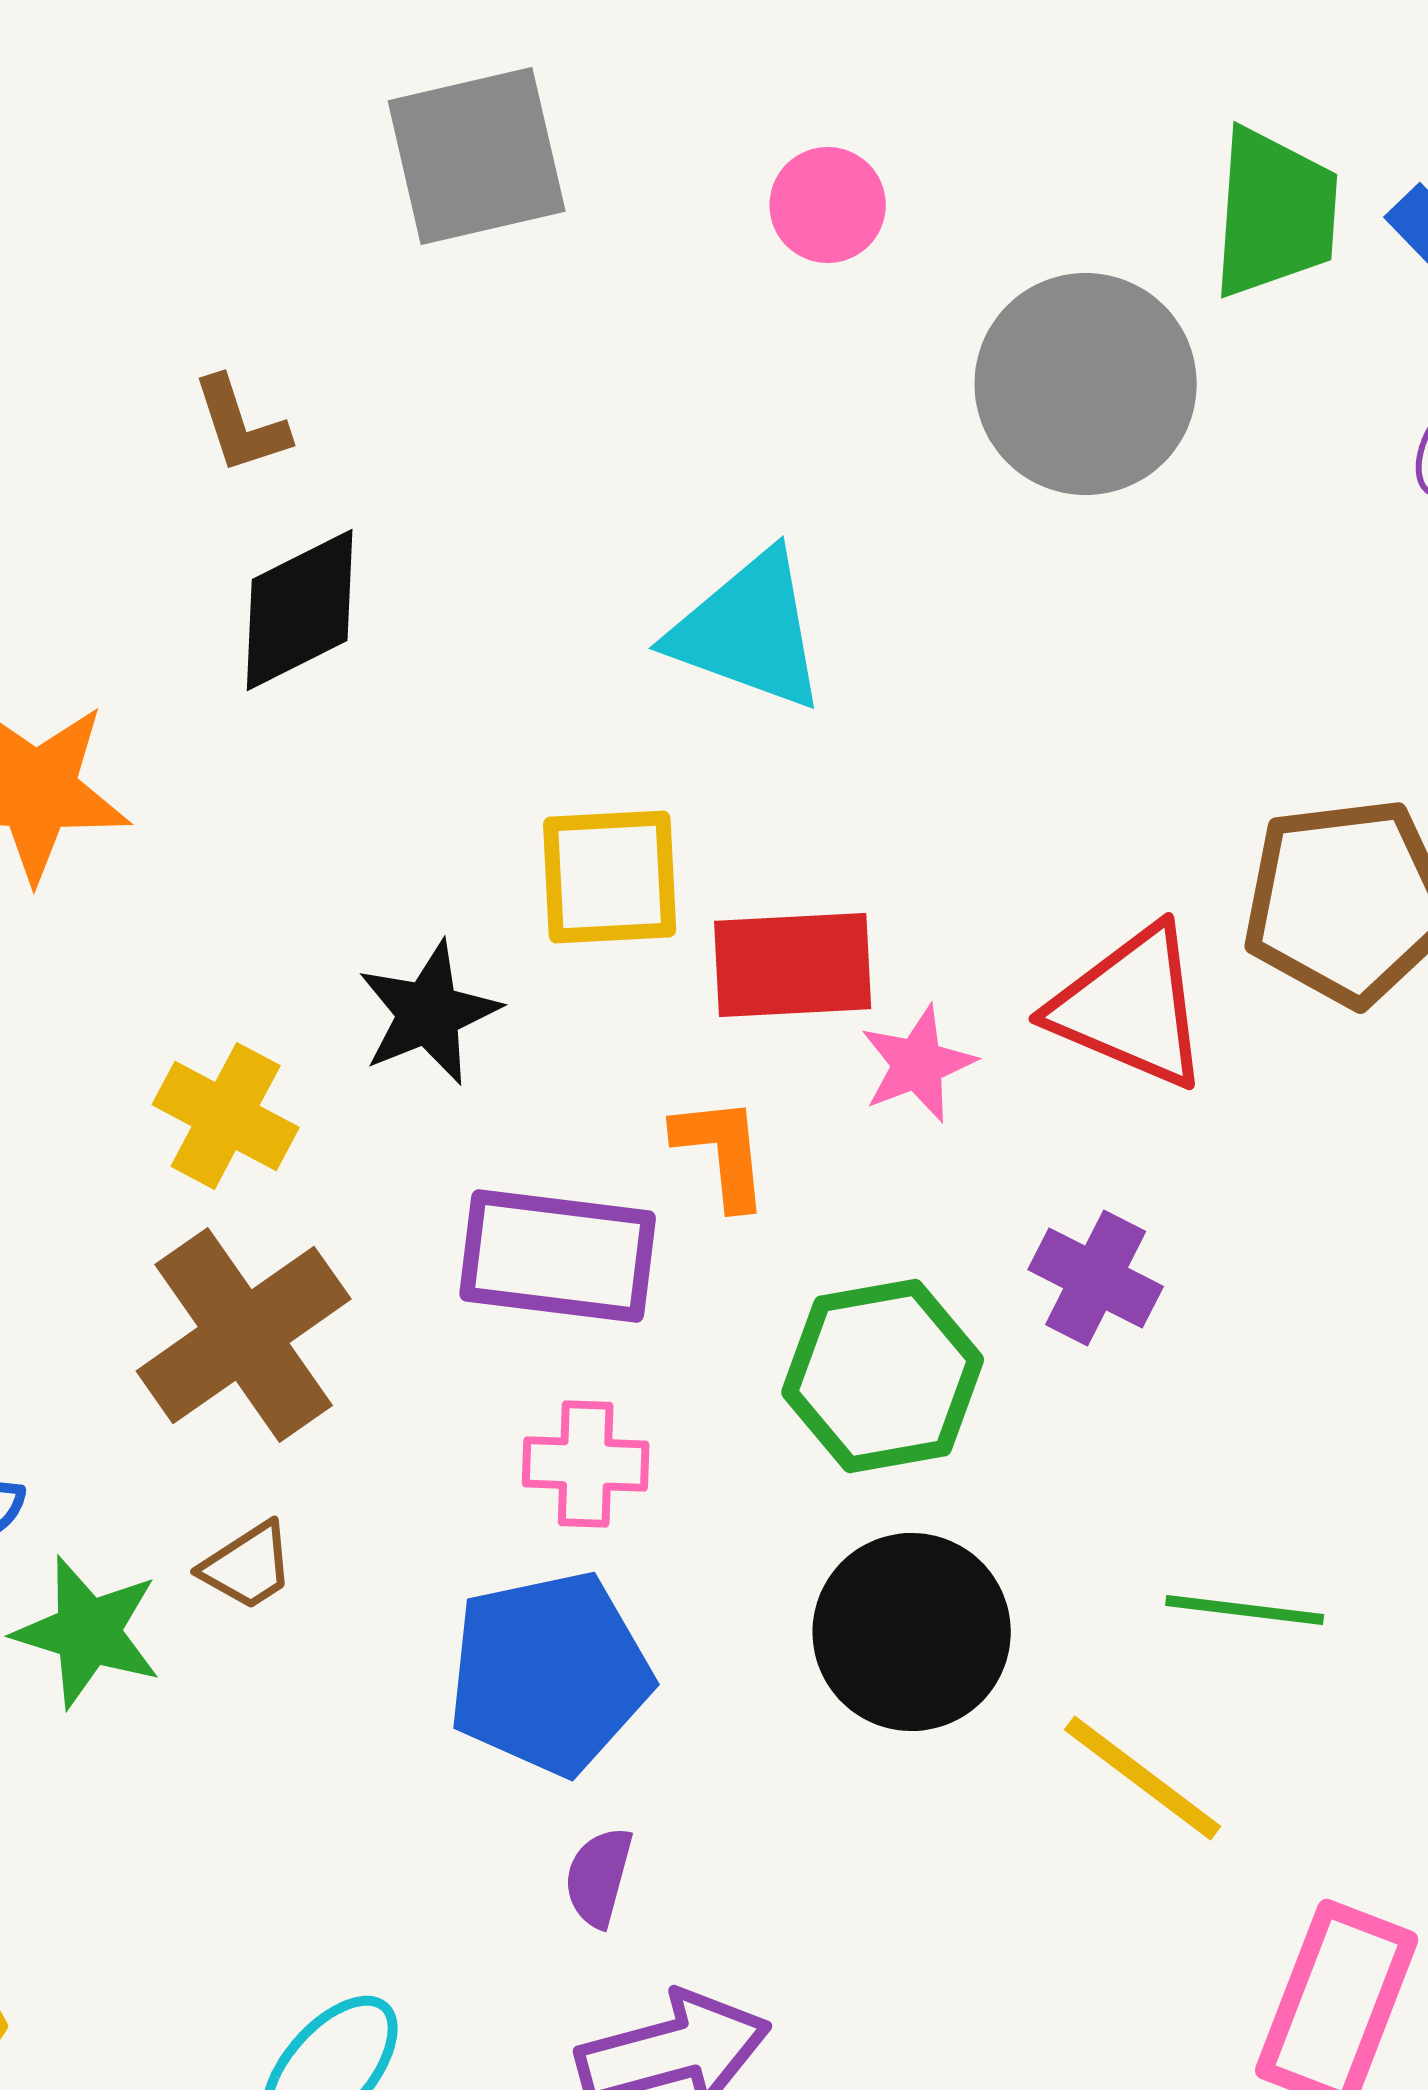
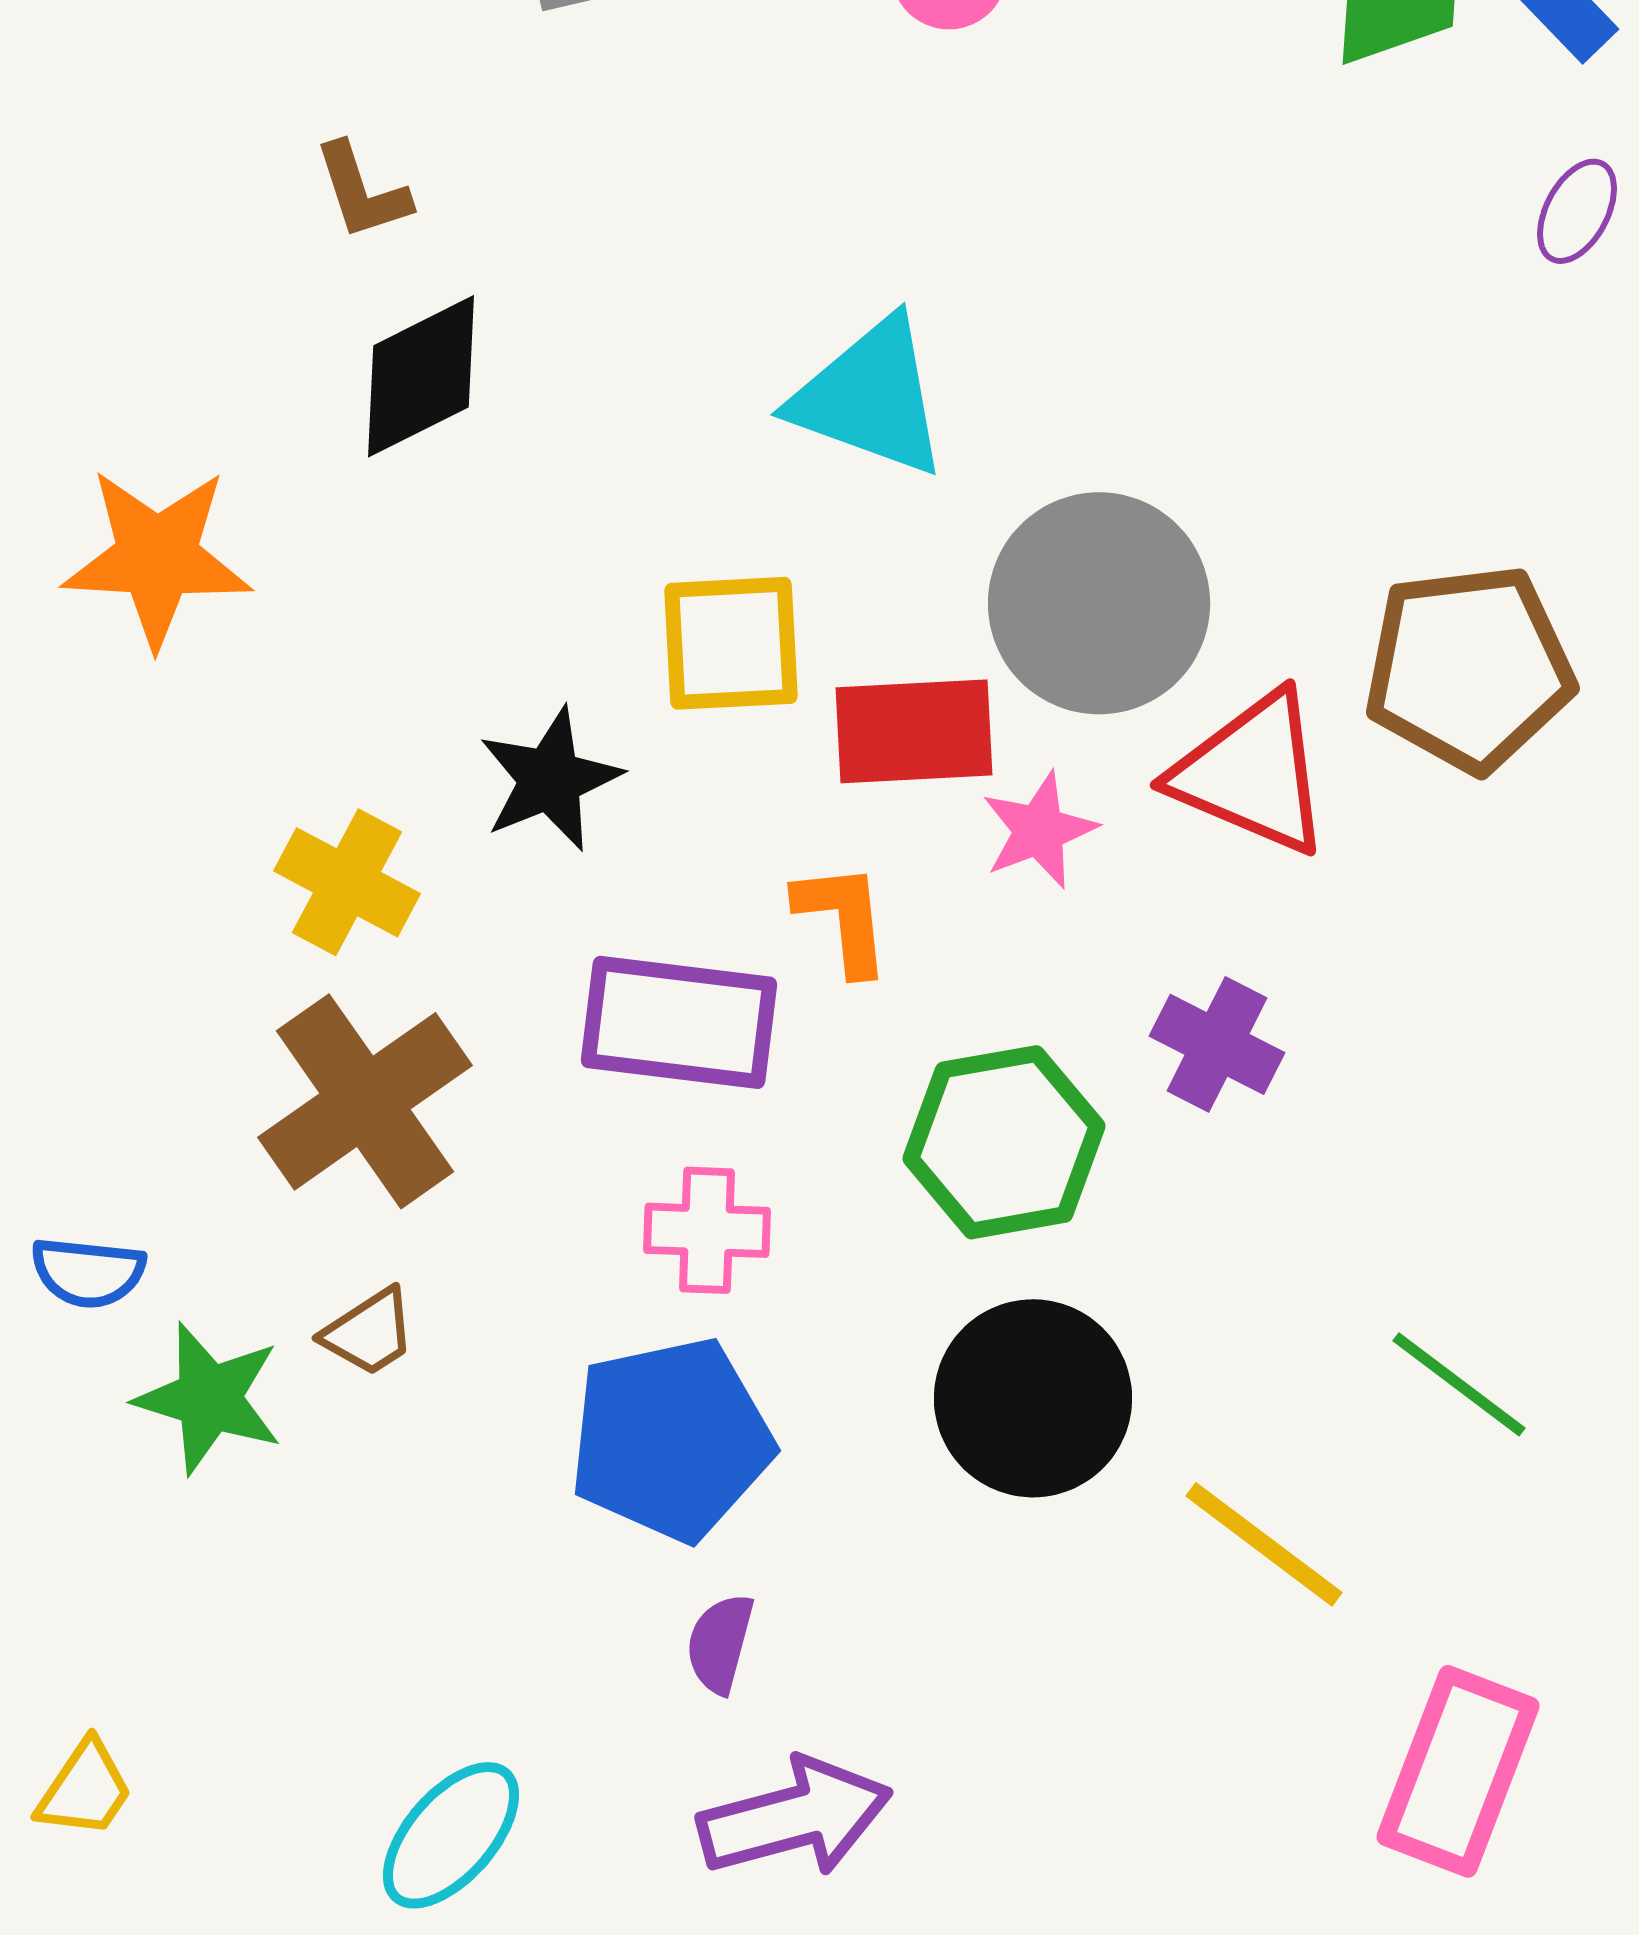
gray circle: (1086, 384) -> (1099, 603), moved
green line: (1245, 1610) -> (1459, 1384), moved, turned 30

